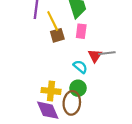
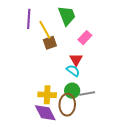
pink rectangle: (81, 31) -> (85, 38), moved, turned 40
gray line: (107, 53) -> (87, 94), moved
red triangle: (95, 56) -> (76, 60), moved

